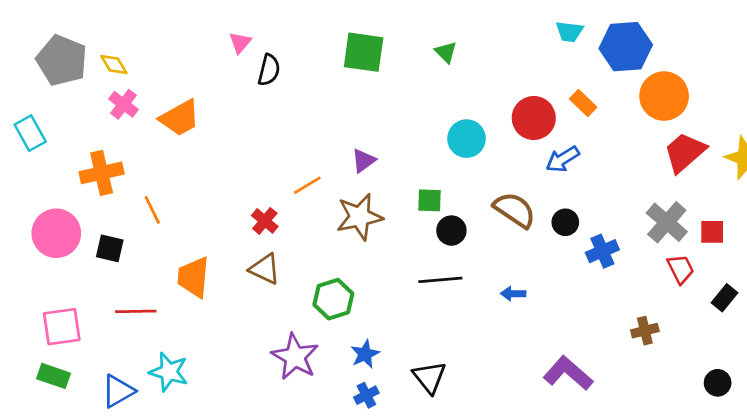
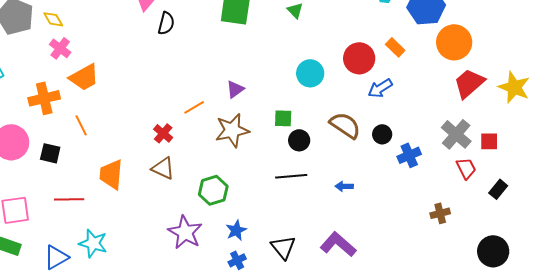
orange trapezoid: (180, 118) -> (84, 77), moved
purple L-shape: (568, 373) -> (338, 244), moved
black circle: (718, 383) -> (493, 251), size x1.6

